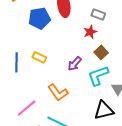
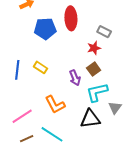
brown square: (101, 52) -> (94, 69), moved
purple arrow: (75, 64) -> (75, 78), turned -70
black triangle: (104, 110) -> (90, 119), moved

